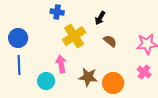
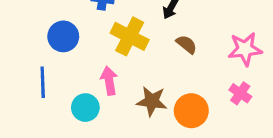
yellow cross: (74, 36) -> (130, 36), turned -30
blue circle: (18, 38) -> (63, 36), moved

